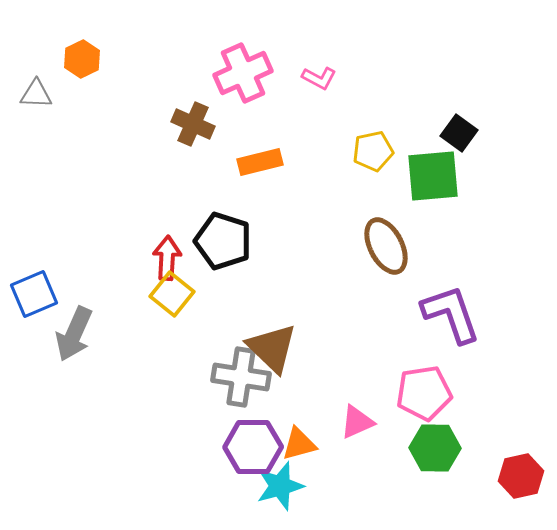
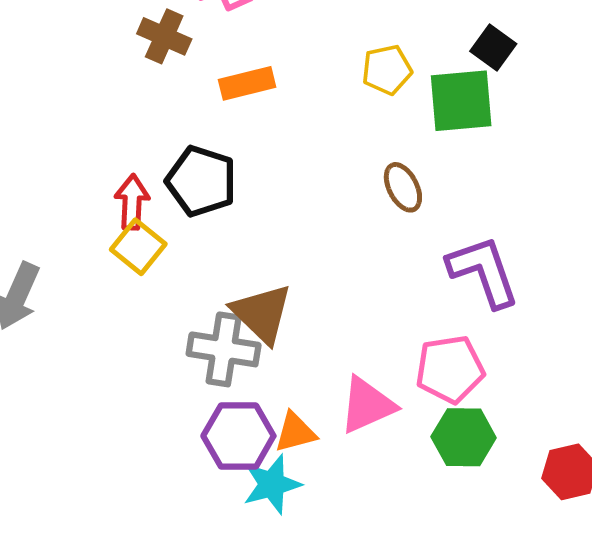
brown ellipse: (386, 246) -> (403, 187), size x0.7
pink triangle: (357, 422) -> (367, 405), size x1.4

